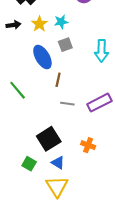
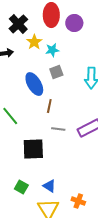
yellow star: (39, 24) -> (34, 42), moved
black square: (49, 139) -> (33, 149), moved, turned 30
orange cross: (88, 145) -> (78, 201), moved

